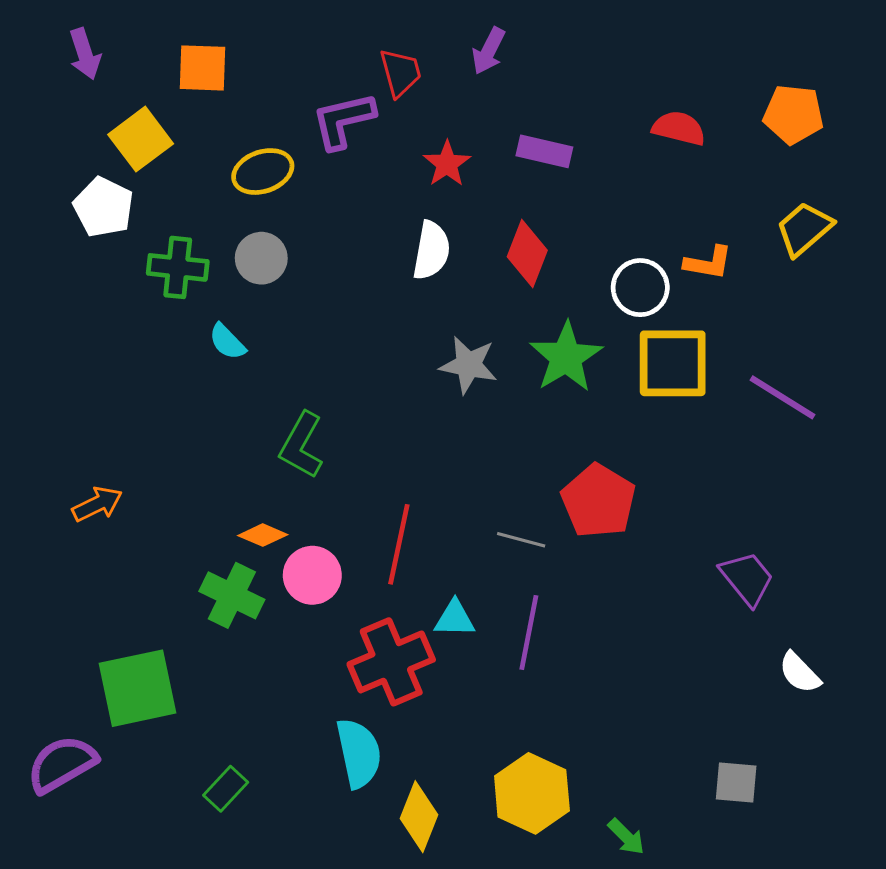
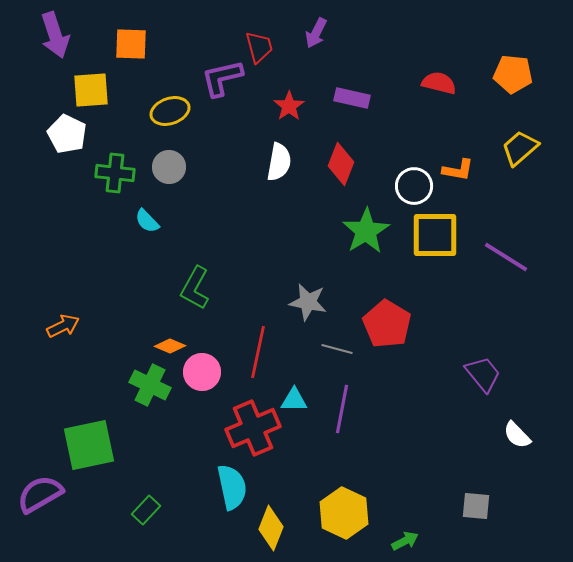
purple arrow: (85, 54) -> (55, 35), size x1.4
yellow square: (141, 139) -> (91, 90), turned 33
gray star: (469, 365) -> (308, 302), moved
green arrow: (626, 837) -> (405, 541), turned -72

